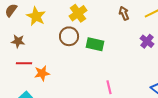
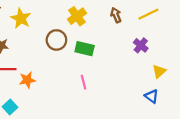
yellow cross: (78, 13) -> (77, 16), moved
pink line: (109, 87) -> (83, 82), moved

